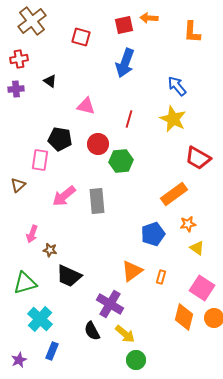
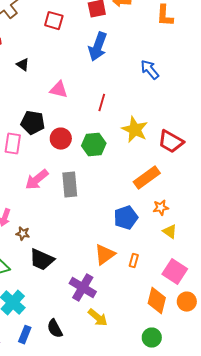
yellow star: (173, 119) -> (135, 130), moved
red circle: (98, 144) -> (61, 139), moved
black semicircle: (92, 331) -> (55, 329), moved
green circle: (136, 360) -> (152, 338), moved

